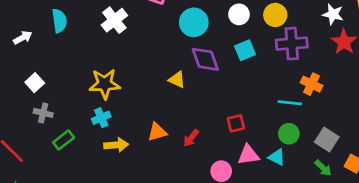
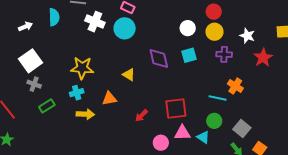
white star: (333, 14) -> (247, 36), moved
white cross: (114, 20) -> (95, 22), turned -36
cyan circle: (194, 22) -> (125, 28), moved
purple cross: (292, 44) -> (224, 54), size x0.7
yellow triangle: (177, 80) -> (129, 75), moved
white square: (35, 83) -> (30, 61), size x1.6
red square: (236, 123) -> (176, 109), size x1.6
orange triangle: (157, 132) -> (109, 99), moved

